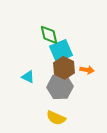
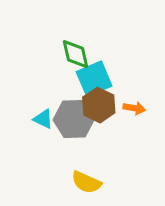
gray hexagon: (60, 87) -> (74, 119), moved

